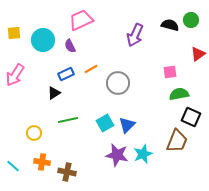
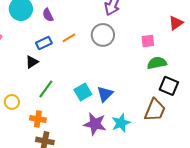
gray circle: (118, 83) -> (103, 35), moved
green line: (68, 120) -> (46, 89), turned -42
orange cross: (42, 162) -> (38, 119), moved

